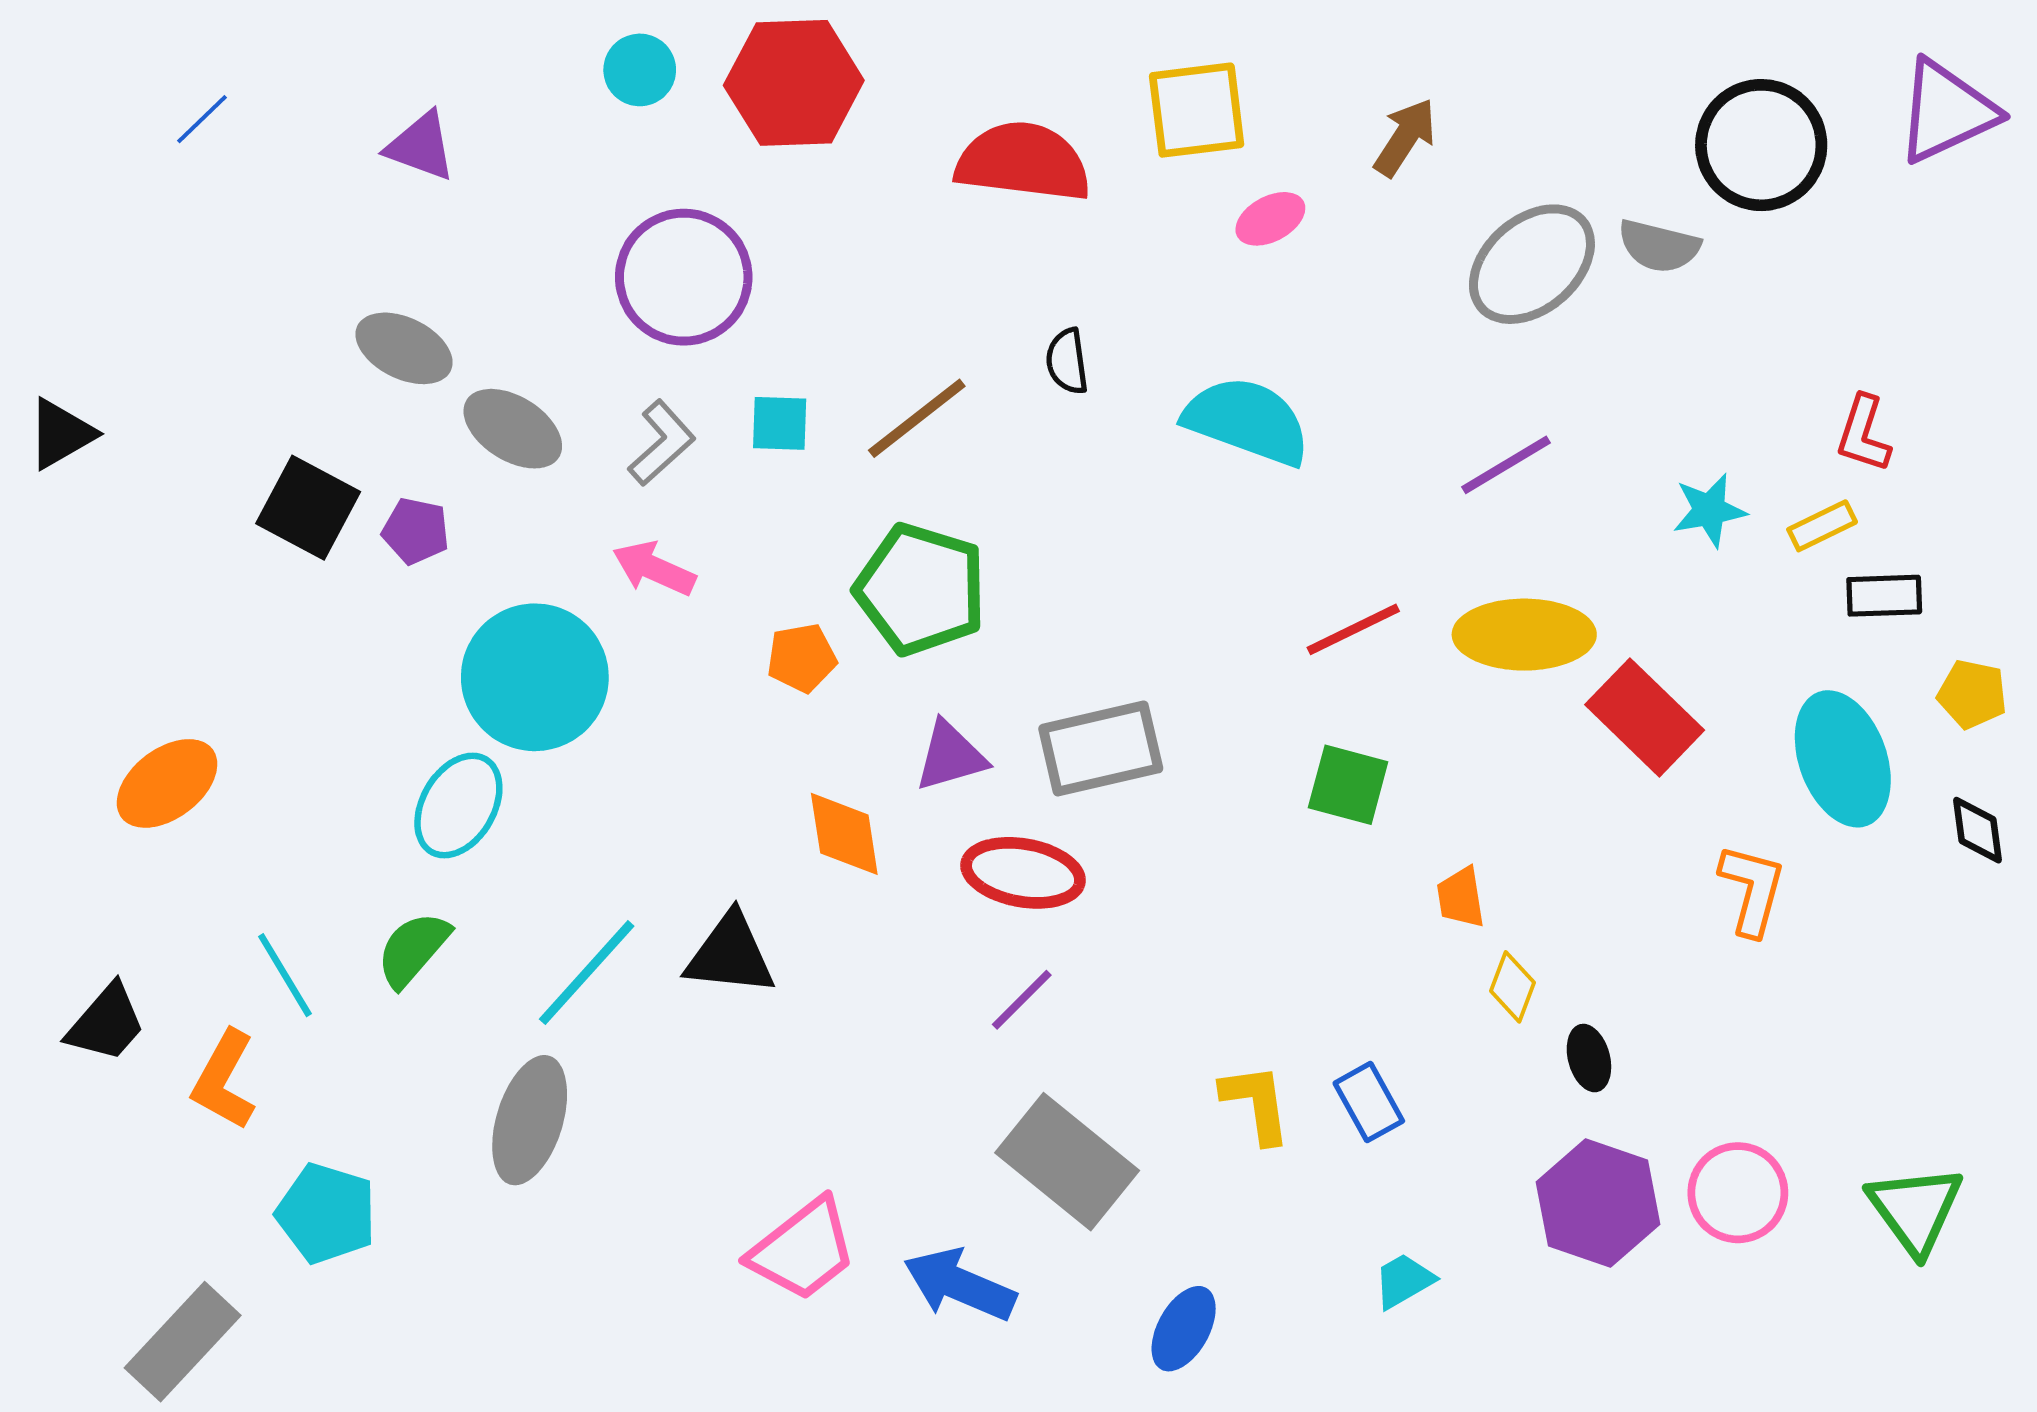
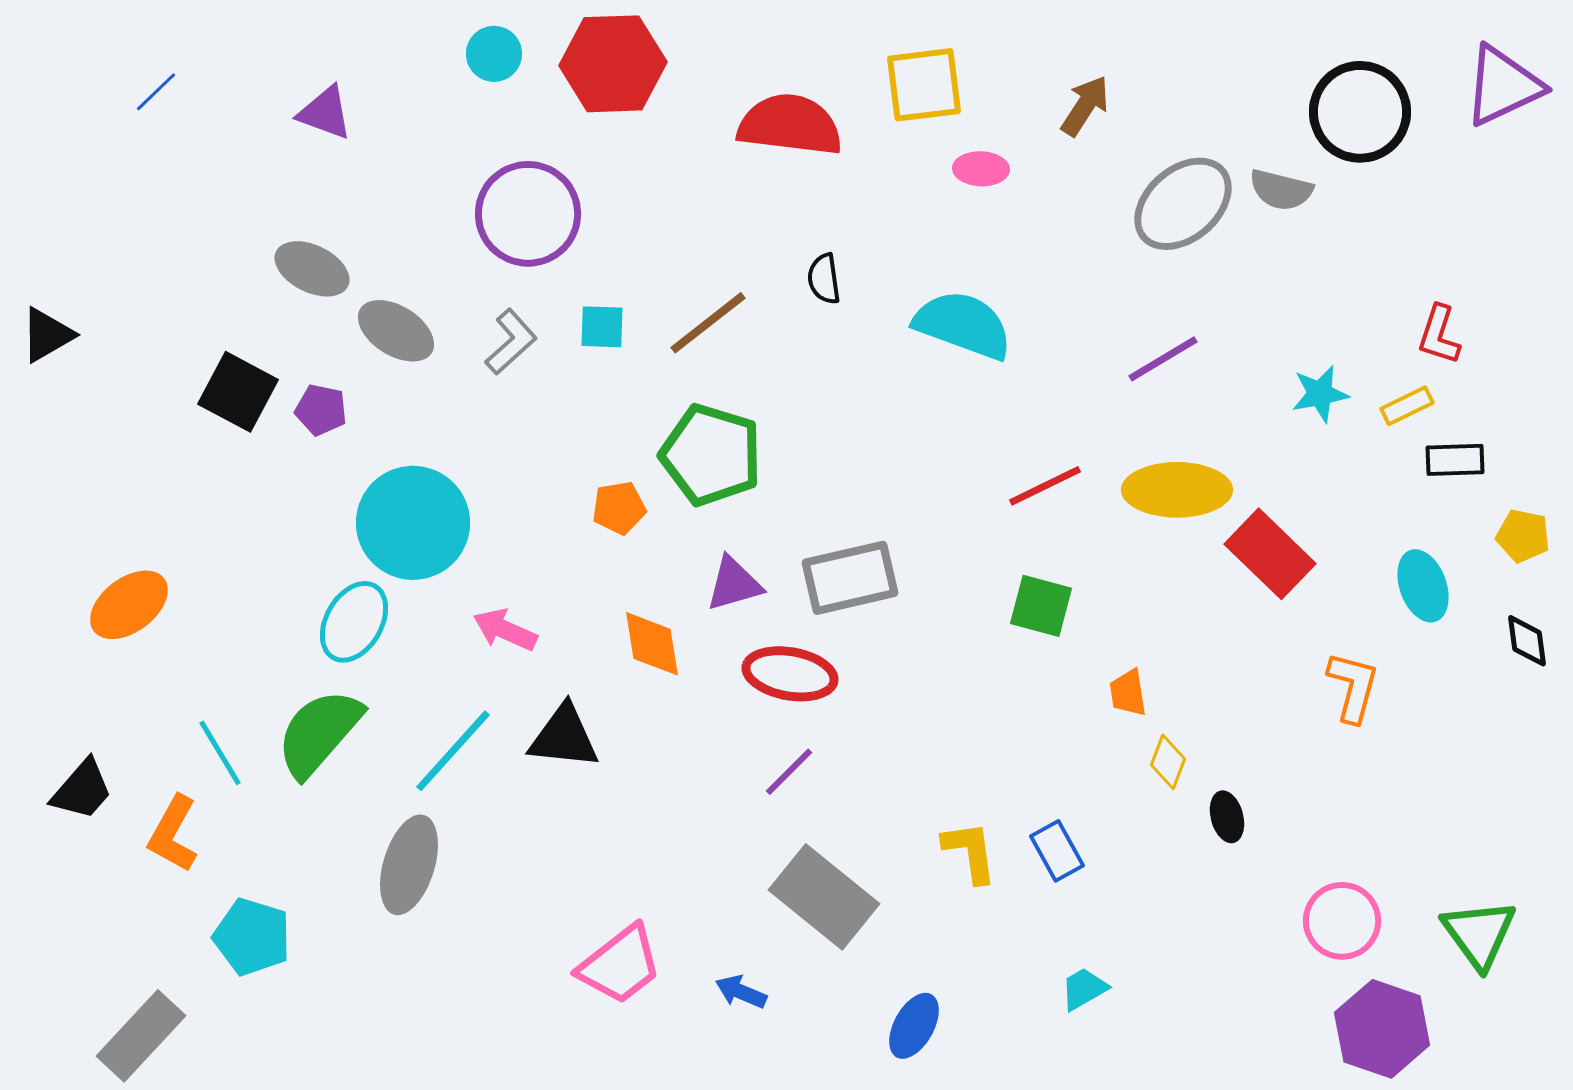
pink ellipse: (1270, 219) -> (981, 169), turned 30
pink arrow: (654, 569) -> (505, 630), moved
cyan ellipse: (1843, 759) -> (1423, 586), size x0.7
green semicircle: (413, 949) -> (319, 733), size x1.5
purple hexagon: (1598, 1203) -> (1382, 1029), moved
blue arrow: (960, 1285) -> (741, 992), size x0.6

